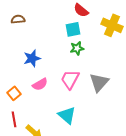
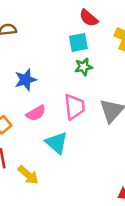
pink trapezoid: (70, 79) -> (74, 107), turned 145
cyan triangle: (67, 115) -> (56, 143), moved

